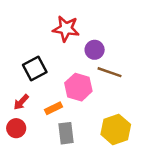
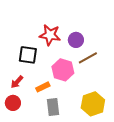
red star: (66, 29) -> (50, 35), moved
black square: (35, 68) -> (28, 55), turned 36
brown line: (110, 72) -> (88, 58), turned -48

